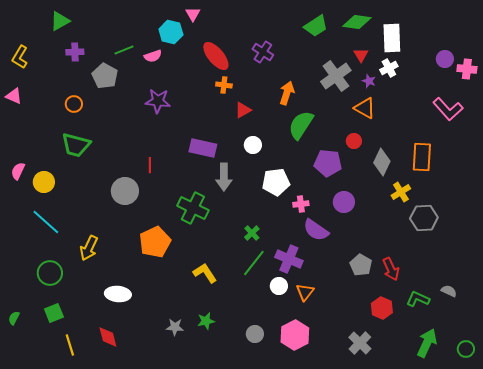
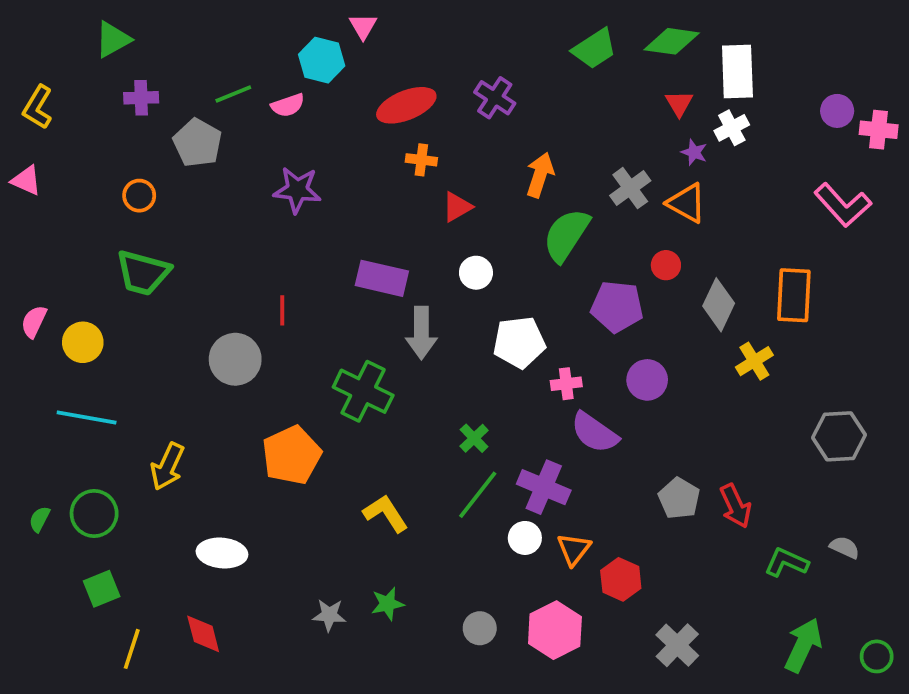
red ellipse: (216, 56) -> (406, 105), turned -72
gray cross: (336, 76) -> (630, 188), moved, size x0.7
gray hexagon: (424, 218) -> (839, 436), moved
cyan line: (46, 222) -> (87, 418), turned -32
red hexagon: (382, 308) -> (621, 579), moved
green semicircle: (14, 318) -> (40, 519), moved
yellow line: (70, 345) -> (132, 649), turned 35

